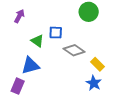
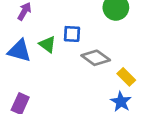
blue triangle: (30, 66) -> (19, 51), moved, turned 30

